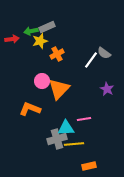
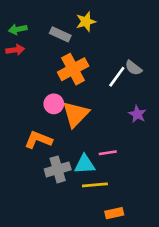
gray rectangle: (47, 27) -> (60, 34), turned 49
green arrow: (31, 31) -> (18, 29), moved
yellow star: (40, 41) -> (86, 22), moved
orange cross: (57, 54) -> (73, 69), size x1.6
gray cross: (57, 139) -> (58, 169), moved

